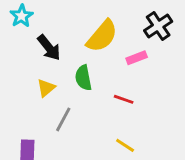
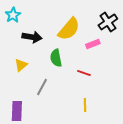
black arrow: (49, 48) -> (32, 37), turned -42
yellow triangle: (46, 88) -> (21, 65), moved
yellow line: (125, 145) -> (85, 105), turned 56

